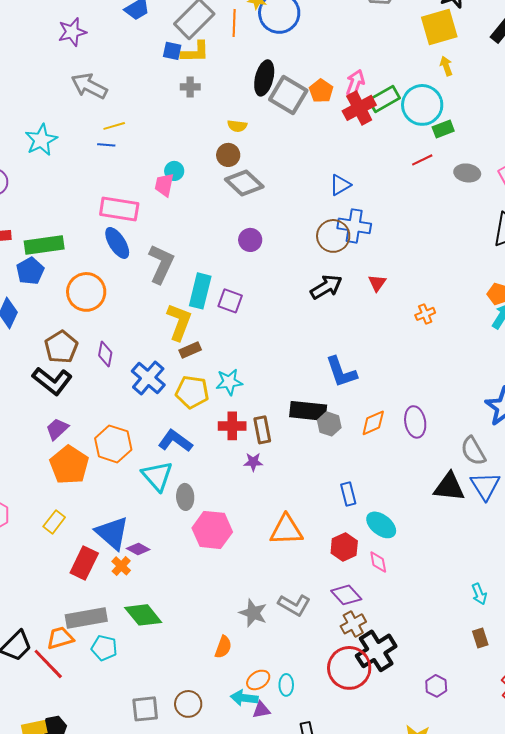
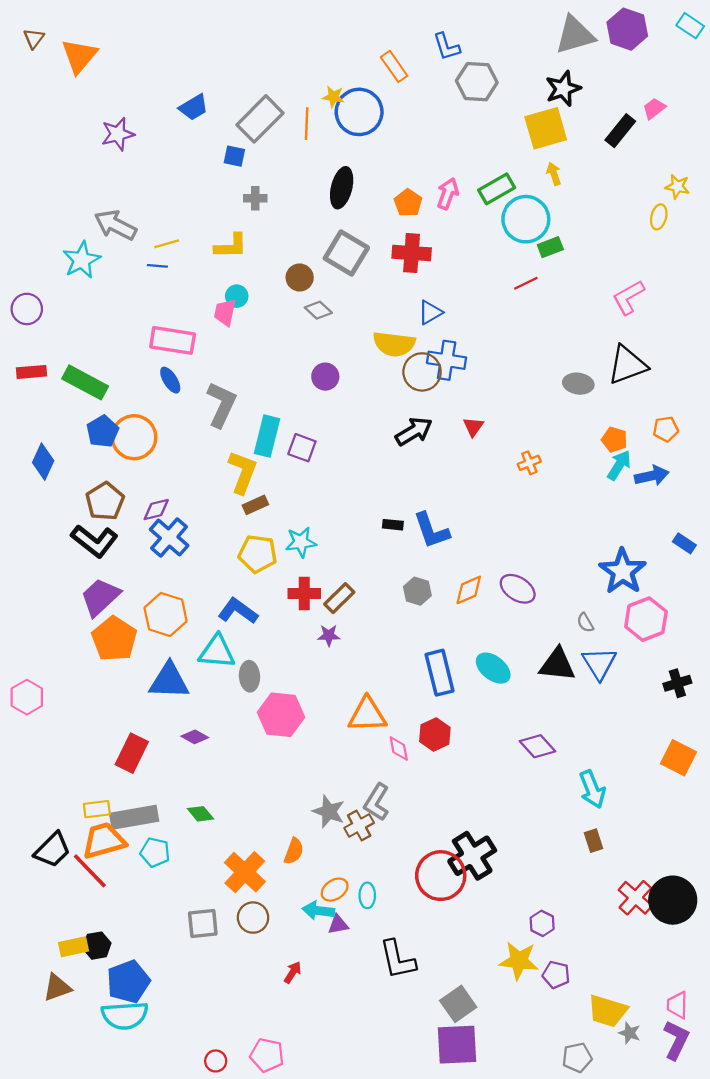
yellow L-shape: (195, 52) -> (231, 246), moved
gray arrow: (89, 86) -> (115, 225), moved
gray square: (288, 95) -> (346, 253), moved
green rectangle: (384, 99) -> (497, 189), moved
red cross: (359, 108) -> (412, 253), moved, turned 32
yellow semicircle: (237, 126) -> (394, 344), moved, size x1.8
gray ellipse: (467, 173) -> (578, 384), moved
gray diamond: (244, 183) -> (318, 310), size x0.6
blue ellipse: (117, 243) -> (170, 380), size x0.7
green rectangle: (44, 245) -> (85, 382), turned 36
blue pentagon: (30, 271) -> (103, 431), moved
purple diamond: (105, 354) -> (156, 510), turned 65
blue cross: (148, 378) -> (169, 537), moved
black rectangle: (308, 411) -> (393, 525), moved, size x0.5
purple ellipse: (415, 422) -> (518, 589), turned -48
purple trapezoid: (57, 429) -> (100, 597), size x1.5
brown rectangle: (262, 430) -> (339, 598), turned 56
gray semicircle: (473, 451) -> (585, 623), size x0.6
cyan triangle: (157, 476) -> (217, 652), turned -44
blue rectangle: (348, 494) -> (440, 673), size x1.6
yellow rectangle: (54, 522) -> (97, 809), moved, turned 45
cyan ellipse: (381, 525) -> (493, 668), moved
blue triangle: (112, 533) -> (169, 681), moved, turned -39
pink diamond: (378, 562) -> (399, 749), moved
orange cross: (121, 566) -> (245, 872), moved, size x1.8
cyan arrow: (479, 594) -> (592, 789), size x1.5
purple diamond: (346, 595) -> (537, 746), moved
gray L-shape: (294, 605) -> (377, 802), turned 92
green diamond: (143, 615) -> (201, 814), size x0.6
brown cross: (353, 624) -> (359, 825), moved
orange trapezoid: (60, 638) -> (104, 841), size x1.4
purple hexagon: (436, 686) -> (542, 923), moved

